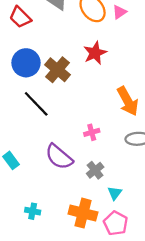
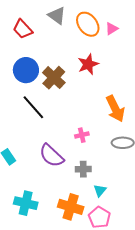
gray cross: (95, 170) -> (83, 169), turned 35
cyan cross: (33, 211) -> (26, 203), size x1.6

